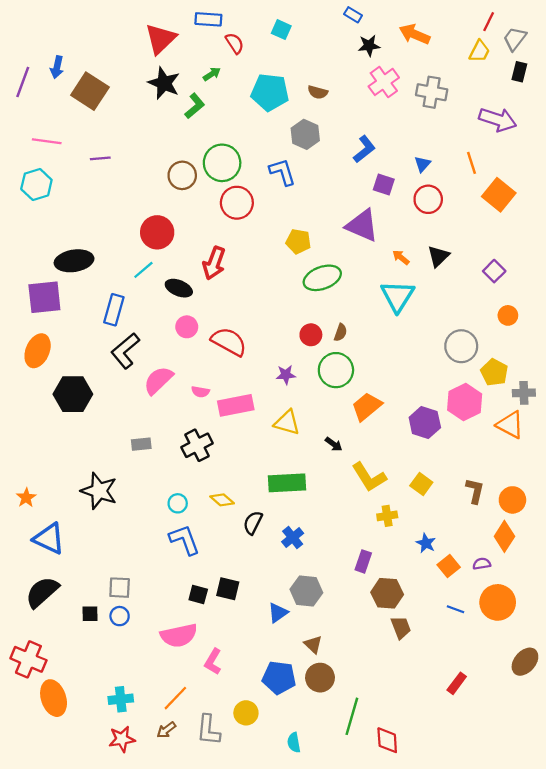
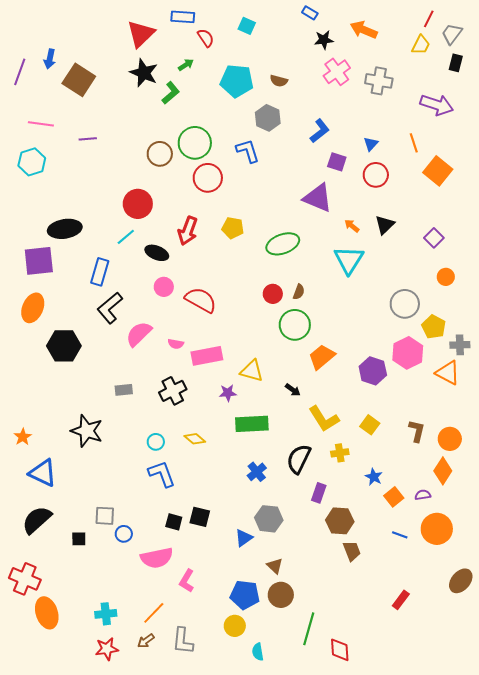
yellow pentagon: (298, 241) -> (233, 228), moved
purple star: (286, 375) -> (228, 393), moved
black semicircle: (253, 523) -> (299, 459), moved, size x1.4
blue circle: (120, 616) -> (124, 534), moved
yellow circle: (246, 713) -> (235, 626), moved

